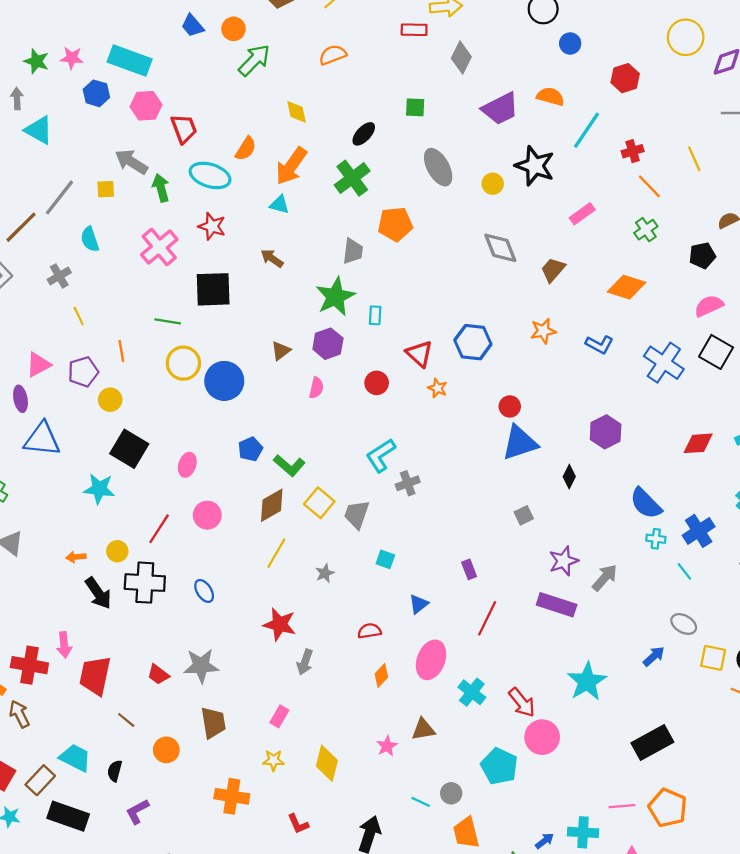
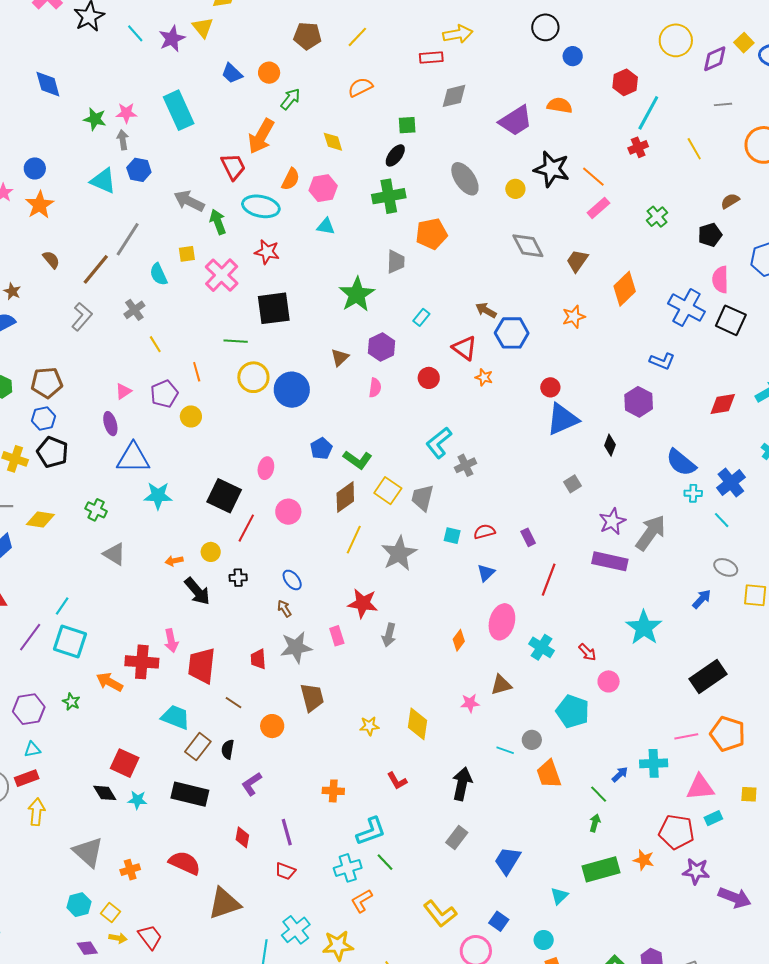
gray diamond: (461, 57) -> (454, 96), moved, turned 56
cyan rectangle: (130, 60) -> (179, 110), turned 51
green arrow: (254, 60) -> (290, 99), size x0.7
blue hexagon: (96, 93) -> (139, 170), moved
gray arrow: (17, 99) -> (123, 140), moved
pink hexagon: (146, 106) -> (323, 188), moved
green square: (415, 107) -> (407, 125), moved
cyan line: (587, 130) -> (648, 113), moved
orange arrow: (291, 166) -> (261, 136), moved
green cross: (352, 178) -> (389, 196), turned 32
orange line: (649, 186) -> (593, 177), moved
yellow square: (106, 189) -> (187, 254), moved
brown arrow: (272, 258) -> (486, 310), moved
orange diamond: (627, 287) -> (625, 289), moved, turned -56
green star: (335, 297) -> (357, 294), moved
pink semicircle: (709, 306) -> (720, 280), turned -60
cyan rectangle: (375, 315) -> (421, 317), turned 42
blue L-shape: (599, 344) -> (662, 361), moved
blue cross: (664, 363) -> (687, 308), moved
pink triangle: (38, 365) -> (123, 391), size x0.7
black square: (129, 449) -> (224, 496), moved
cyan star: (99, 489) -> (158, 496), moved
gray star: (325, 573) -> (399, 553), size x2.0
gray arrow: (605, 578) -> (651, 533), size x1.4
black cross: (145, 583) -> (238, 578), size x0.5
red semicircle: (369, 631) -> (484, 532), moved
red trapezoid: (158, 675) -> (258, 659), turned 55
red arrow: (522, 702) -> (587, 652), size x0.7
brown arrow: (19, 714) -> (284, 609), moved, size x0.7
pink rectangle: (279, 716) -> (337, 636), moved, turned -42
pink circle: (542, 737) -> (609, 681), size x0.7
pink star: (387, 746) -> (470, 703), turned 30
cyan trapezoid: (75, 758) -> (176, 717), moved
brown rectangle: (40, 780) -> (198, 747), moved
orange cross: (232, 796) -> (333, 791), moved, size x0.7

